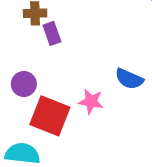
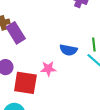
purple rectangle: (52, 33) -> (16, 33), size x1.5

